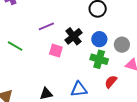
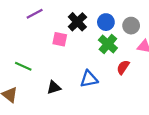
purple line: (46, 26) -> (35, 14), moved
green line: (15, 46) -> (23, 66), moved
green cross: (99, 59) -> (108, 44), turned 30

